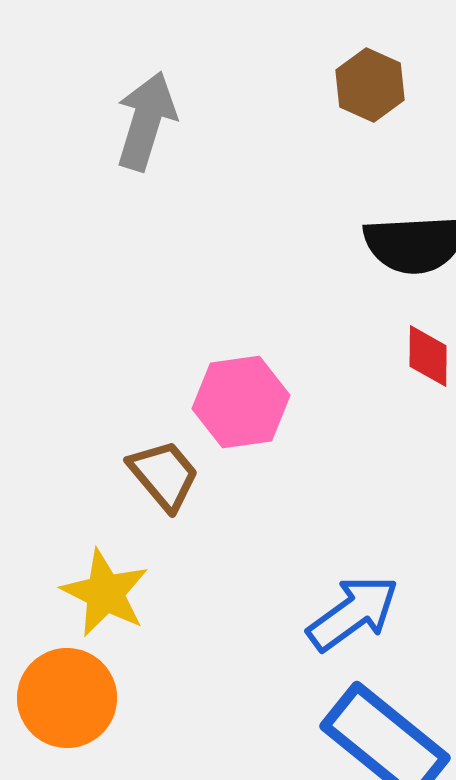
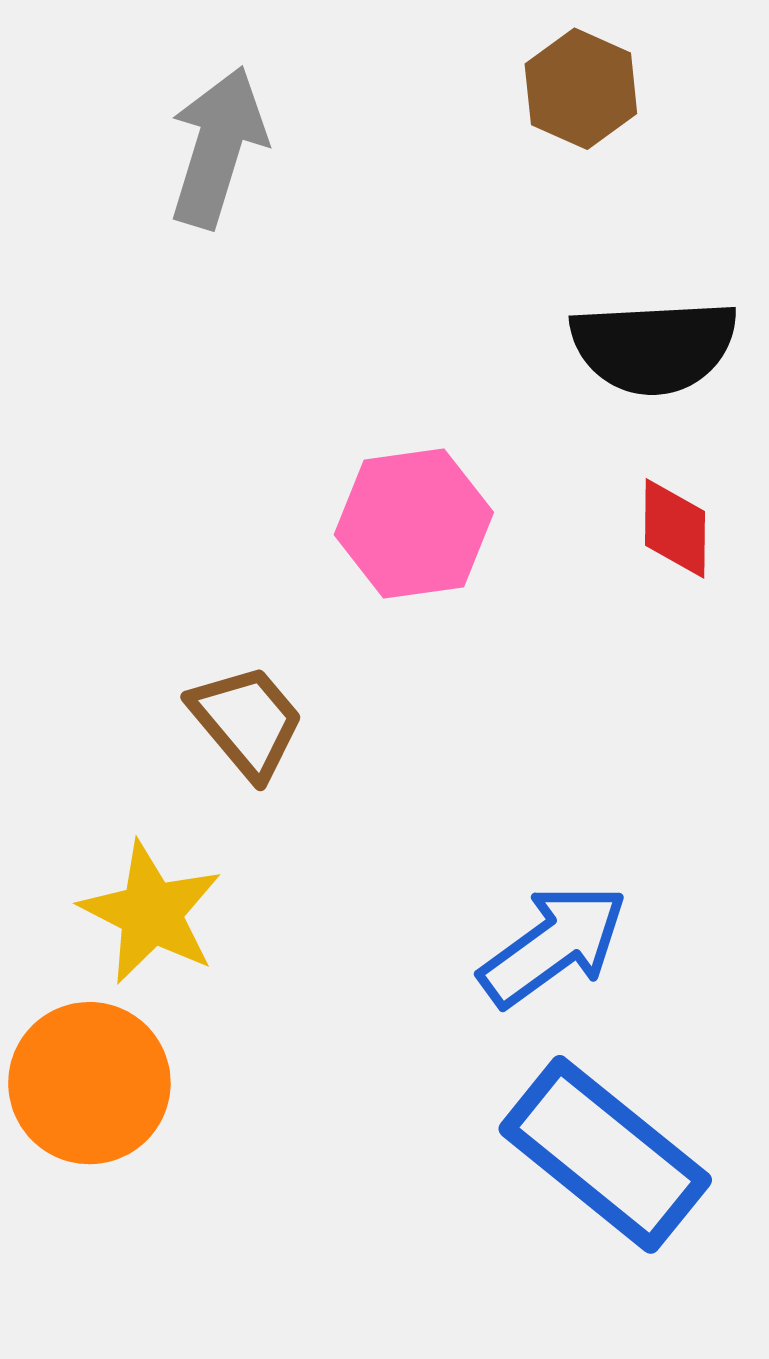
pink hexagon: (241, 402) -> (414, 523), moved

